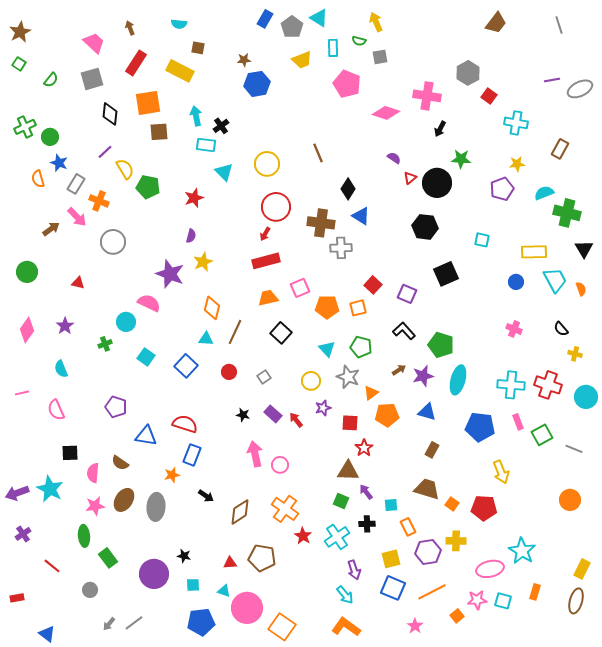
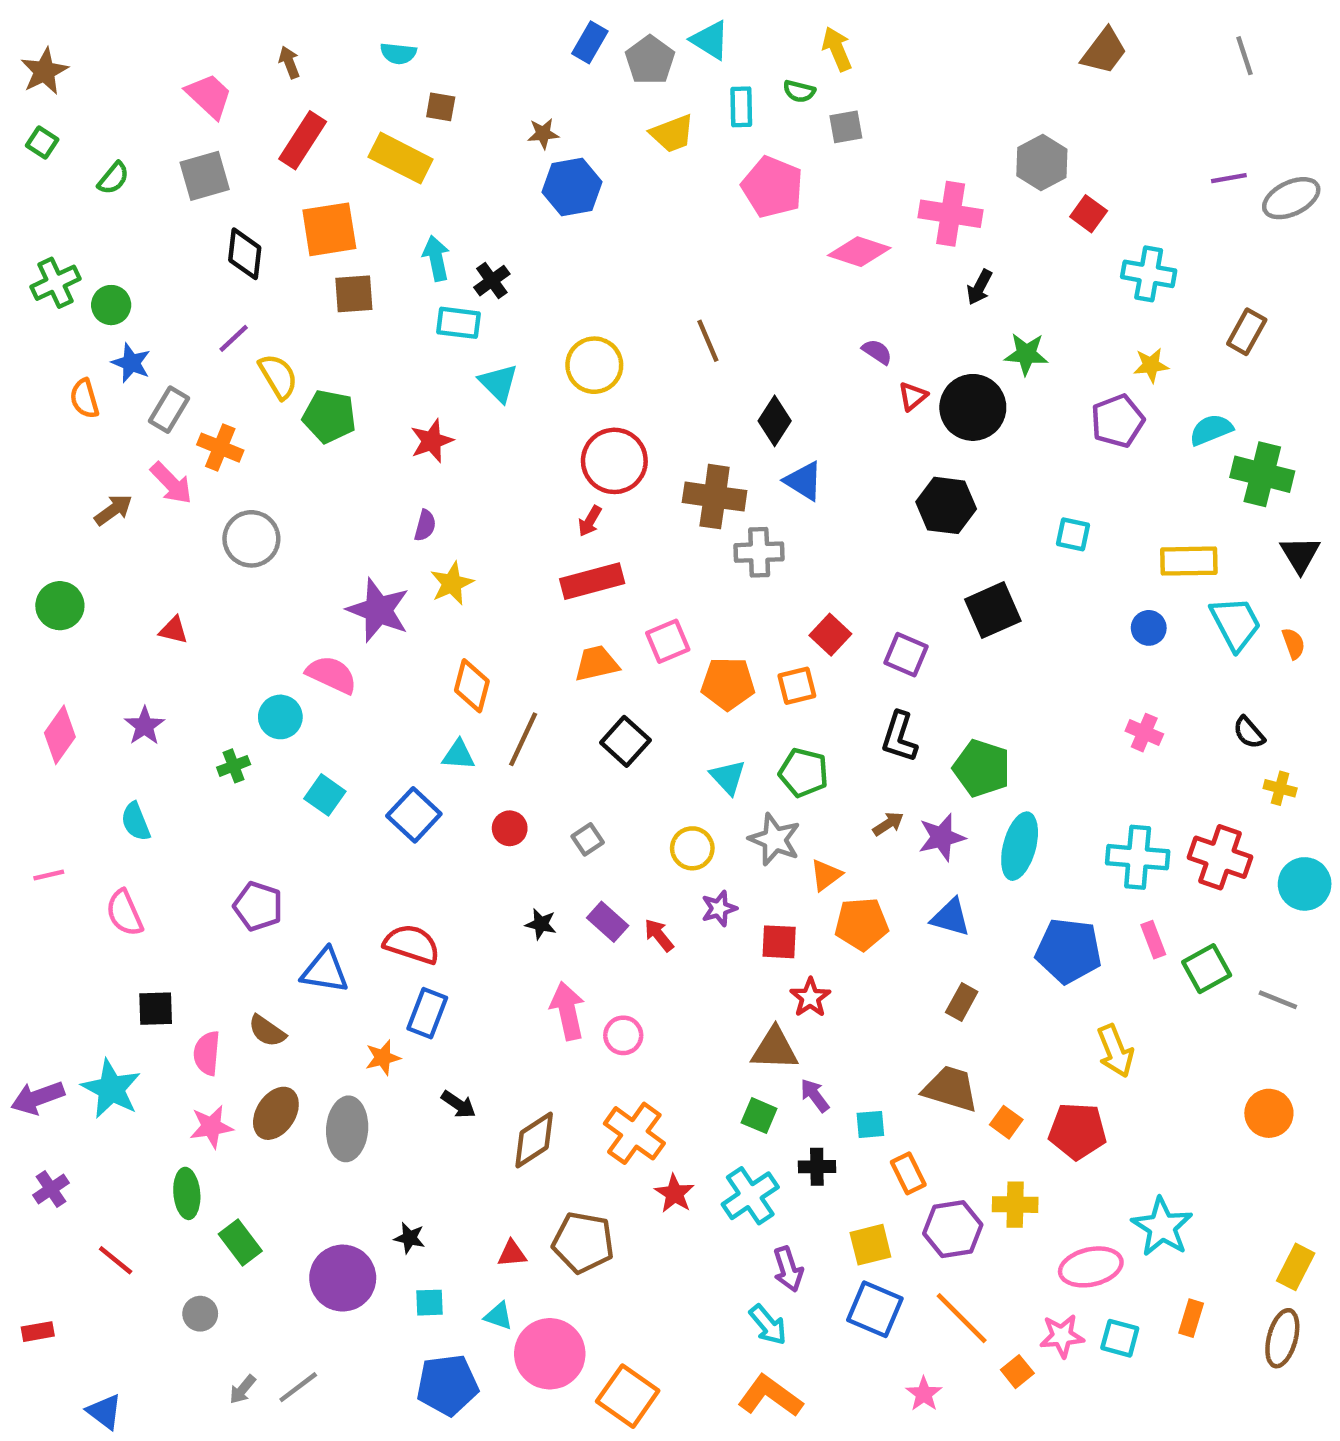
black L-shape: (404, 331) -> (899, 737), turned -120
orange line: (432, 592) -> (962, 1318), turned 72

